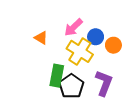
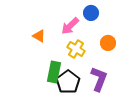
blue circle: (96, 37) -> (91, 13), moved
yellow cross: (80, 51) -> (76, 49), size x0.7

